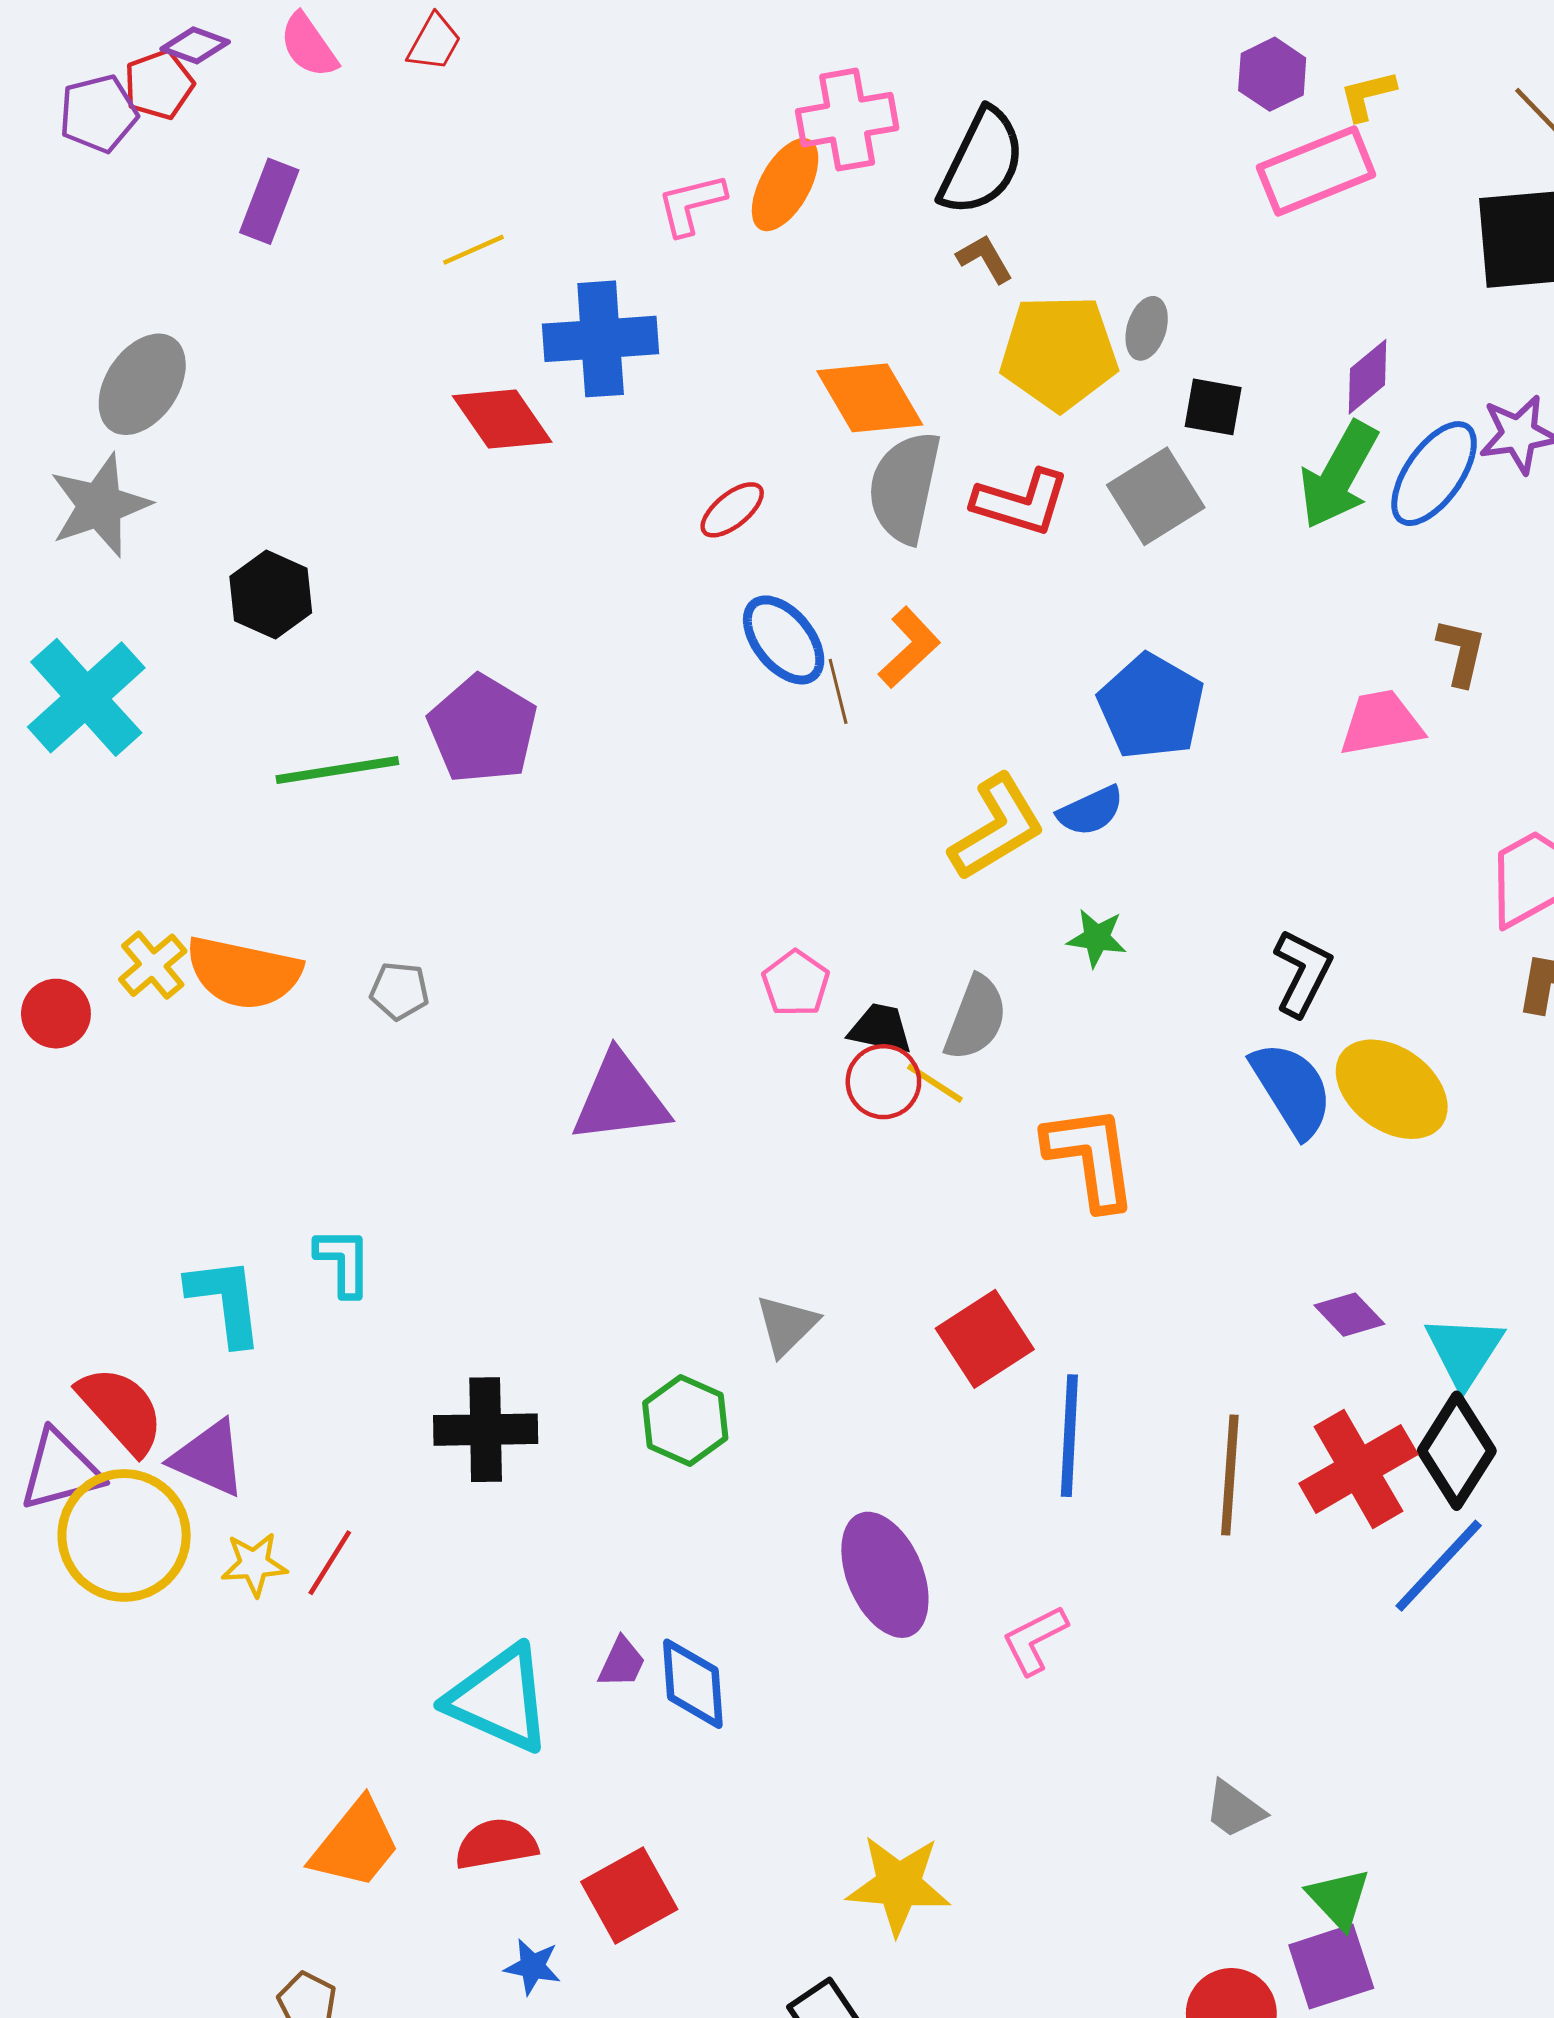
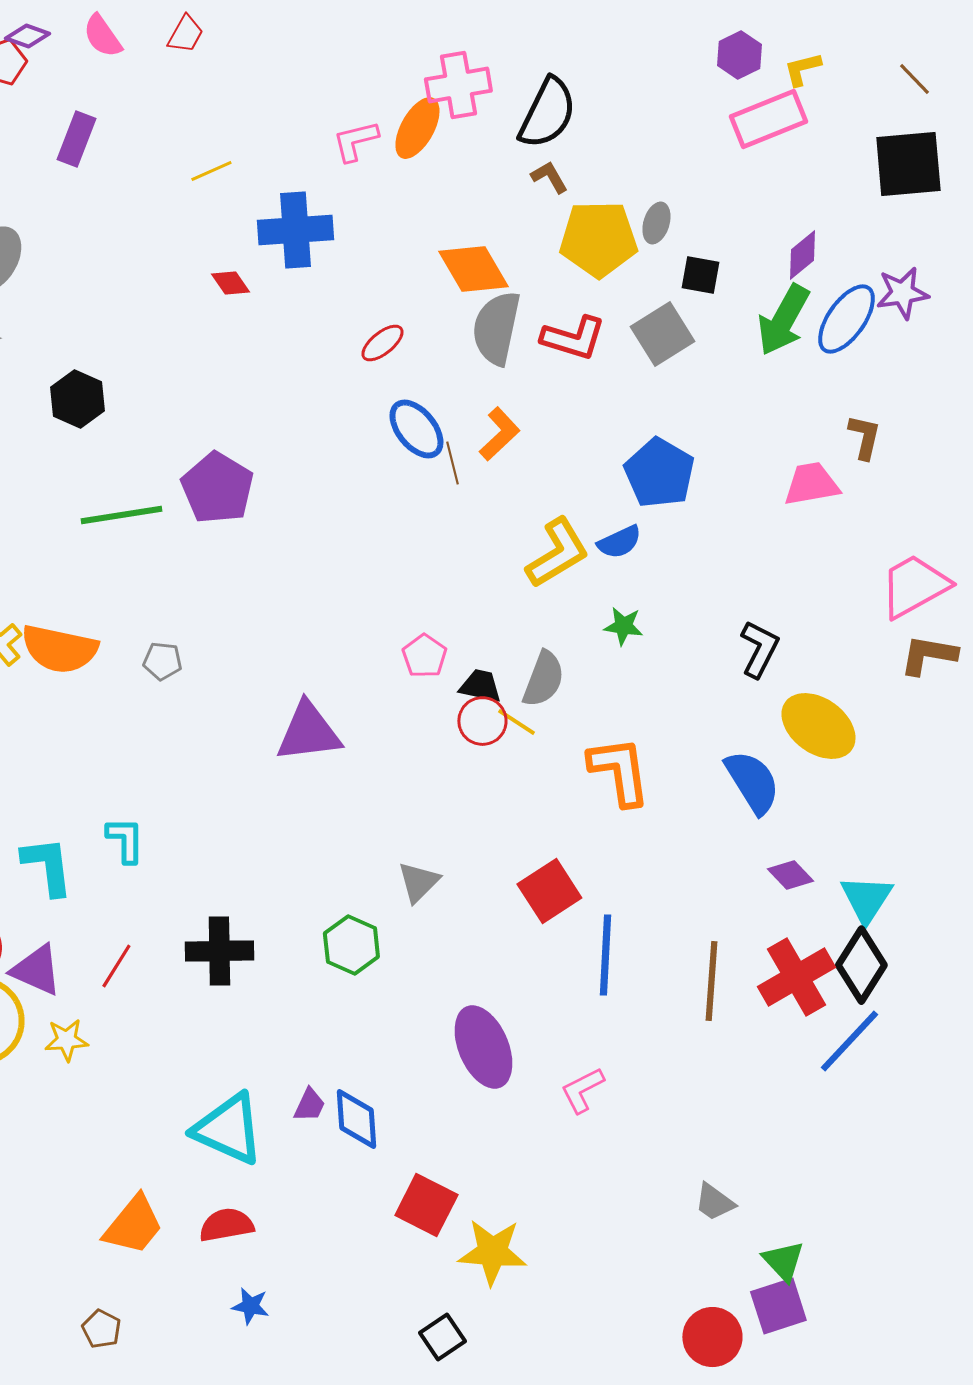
red diamond: (502, 419) -> (230, 283), size x0.6
blue semicircle: (1292, 1089) -> (752, 782), moved
red line: (330, 1563) -> (116, 966), moved
red square: (629, 1895) -> (426, 1205), moved, turned -34

